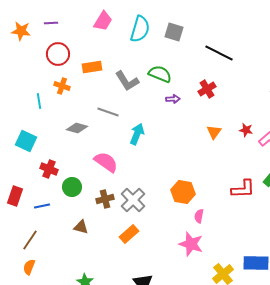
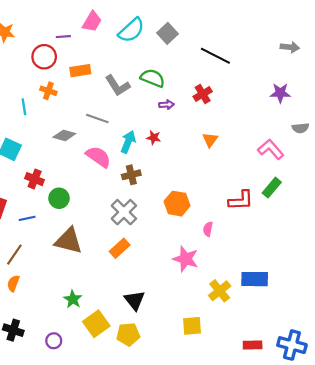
purple line: (51, 23) -> (63, 37), moved
cyan semicircle: (140, 29) -> (131, 30), turned 32
gray square: (174, 32) -> (168, 33), turned 30
red star: (246, 130) -> (154, 138), moved
pink semicircle: (106, 162) -> (98, 157), moved
brown cross: (105, 199) -> (131, 175), moved
pink semicircle: (199, 216) -> (208, 229), moved
brown triangle: (81, 227) -> (69, 241), size x1.8

